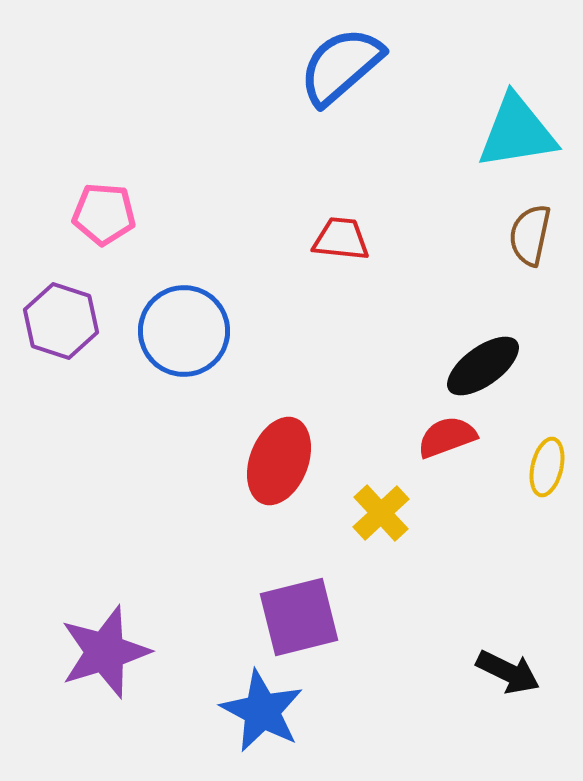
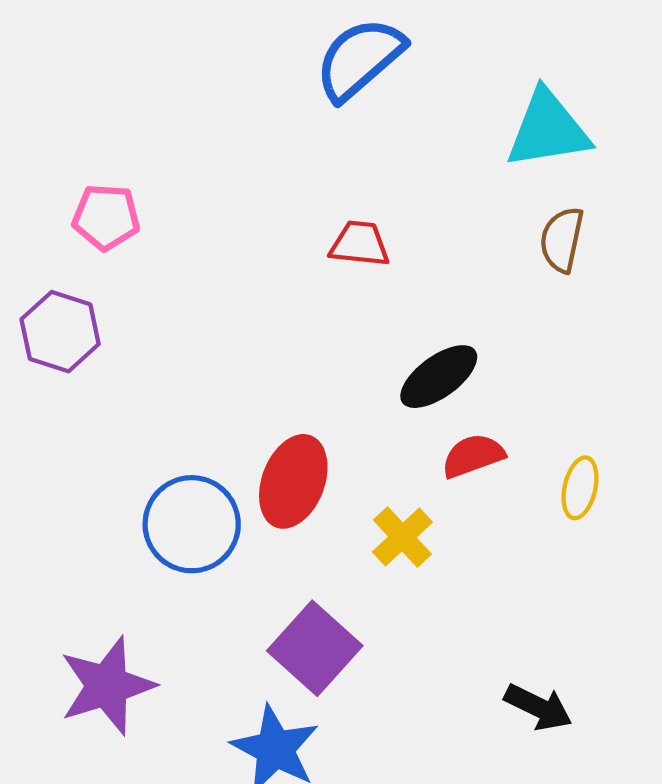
blue circle: (184, 331) -> (192, 524), moved
black ellipse: (483, 366) -> (439, 377), moved
purple square: (299, 617) -> (315, 648), turned -34

